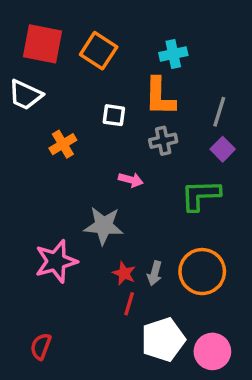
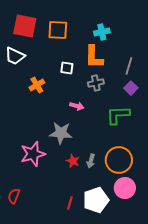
orange square: (99, 51) -> (58, 30), turned -30
red line: (129, 304) -> (70, 203), moved
red semicircle: (41, 346) -> (14, 196), moved
pink circle: (212, 351) -> (125, 188), moved

